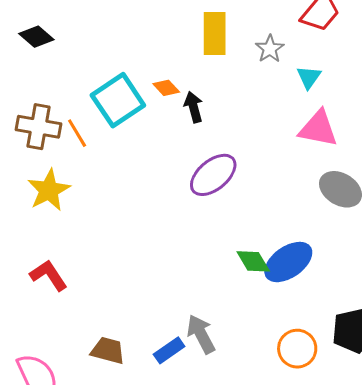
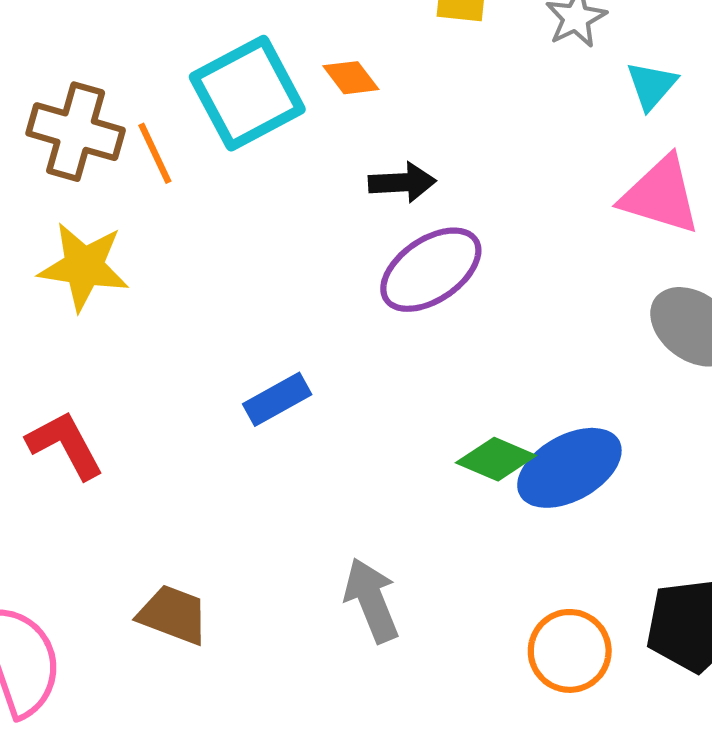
black arrow: (194, 107) -> (402, 182), moved, turned 96
yellow star: (49, 190) -> (84, 267), turned 30
green diamond: (253, 261) -> (496, 459), turned -42
blue rectangle: (169, 350) -> (277, 399), moved

